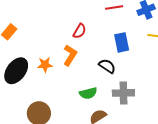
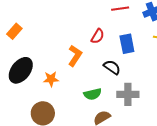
red semicircle: (80, 31) -> (98, 36), moved
orange star: (45, 65) -> (51, 79), moved

